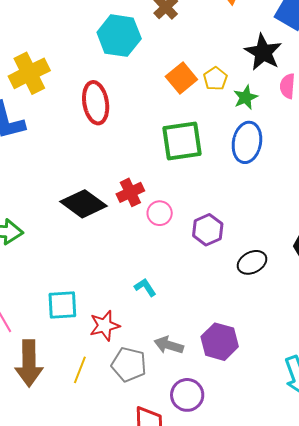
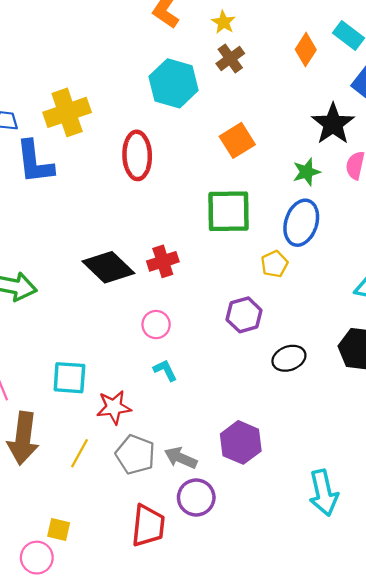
yellow pentagon: (215, 79) -> (274, 264), moved
pink circle: (160, 213) -> (156, 325), moved
gray arrow: (169, 345) -> (181, 458), moved

